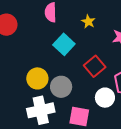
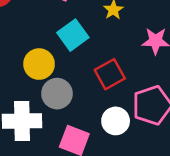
yellow circle: (37, 78) -> (39, 64), moved

